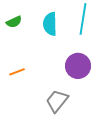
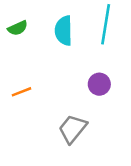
purple circle: (78, 66) -> (99, 84), size x0.7

